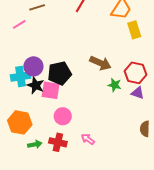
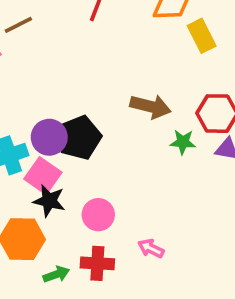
purple circle: (33, 66) -> (49, 137), moved
black star: (36, 85) -> (49, 201), moved
pink square: (51, 90) -> (43, 176), moved, turned 36

